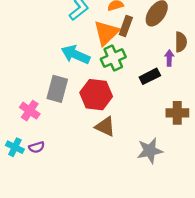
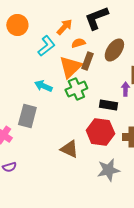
cyan arrow: (75, 55) -> (43, 86), size x0.7
black rectangle: (150, 76) -> (108, 105), turned 36
red hexagon: (96, 95) -> (100, 132), moved

